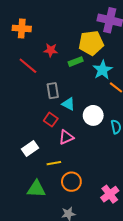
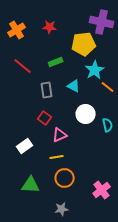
orange cross: (22, 28) -> (17, 30), turned -36
red star: (51, 50) -> (50, 27), moved
green rectangle: (76, 62) -> (56, 62), moved
cyan triangle: (68, 104) -> (74, 86), moved
yellow line: (54, 163) -> (57, 157), moved

